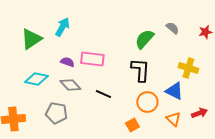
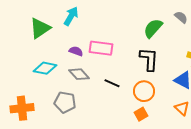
orange circle: (147, 102) -> (144, 91), moved

